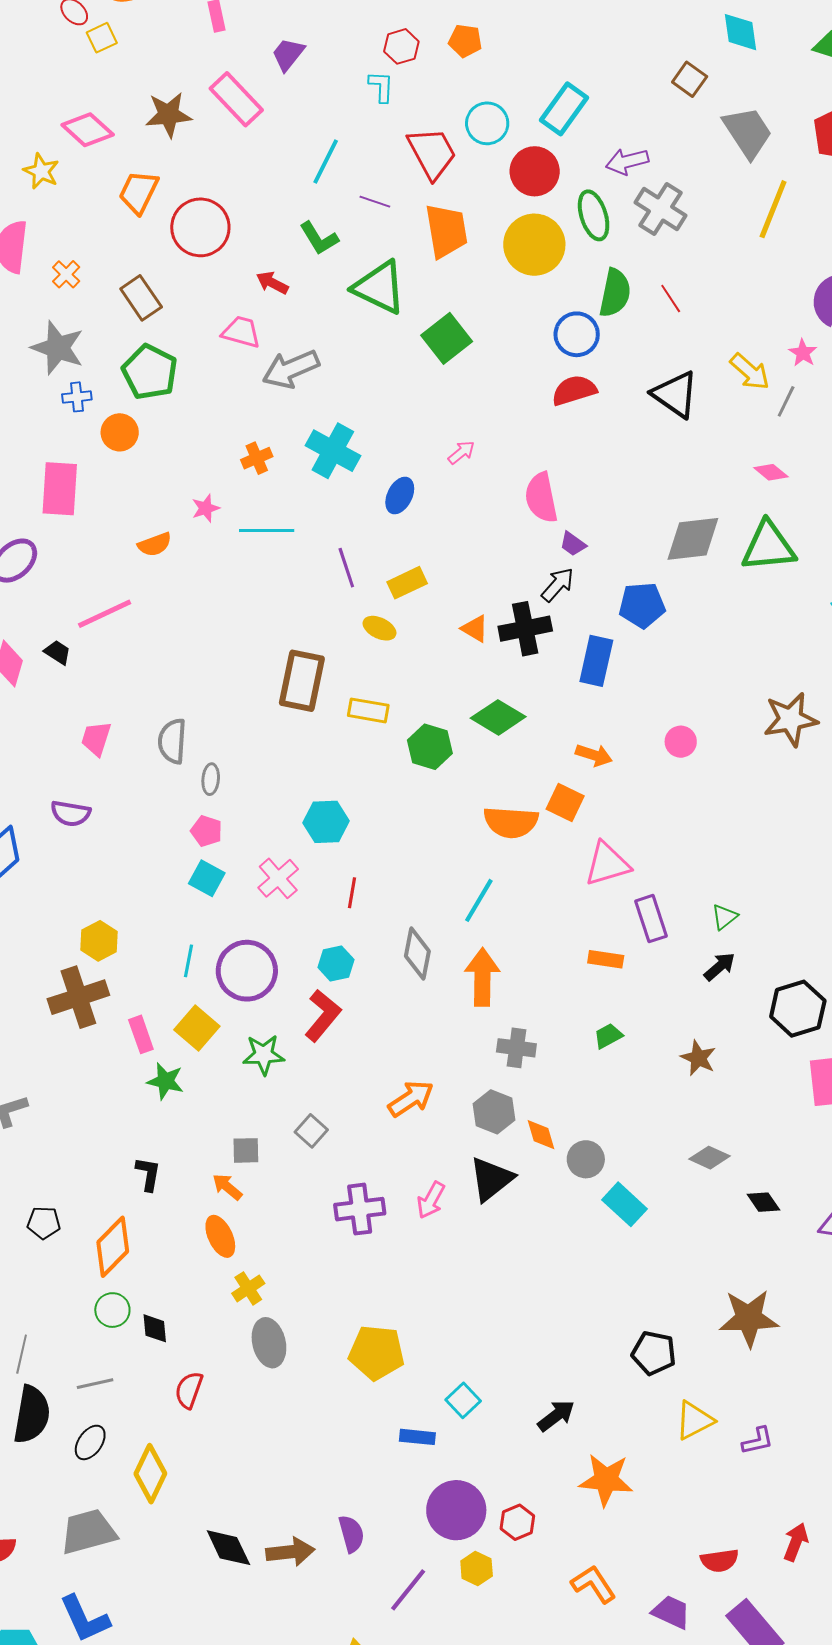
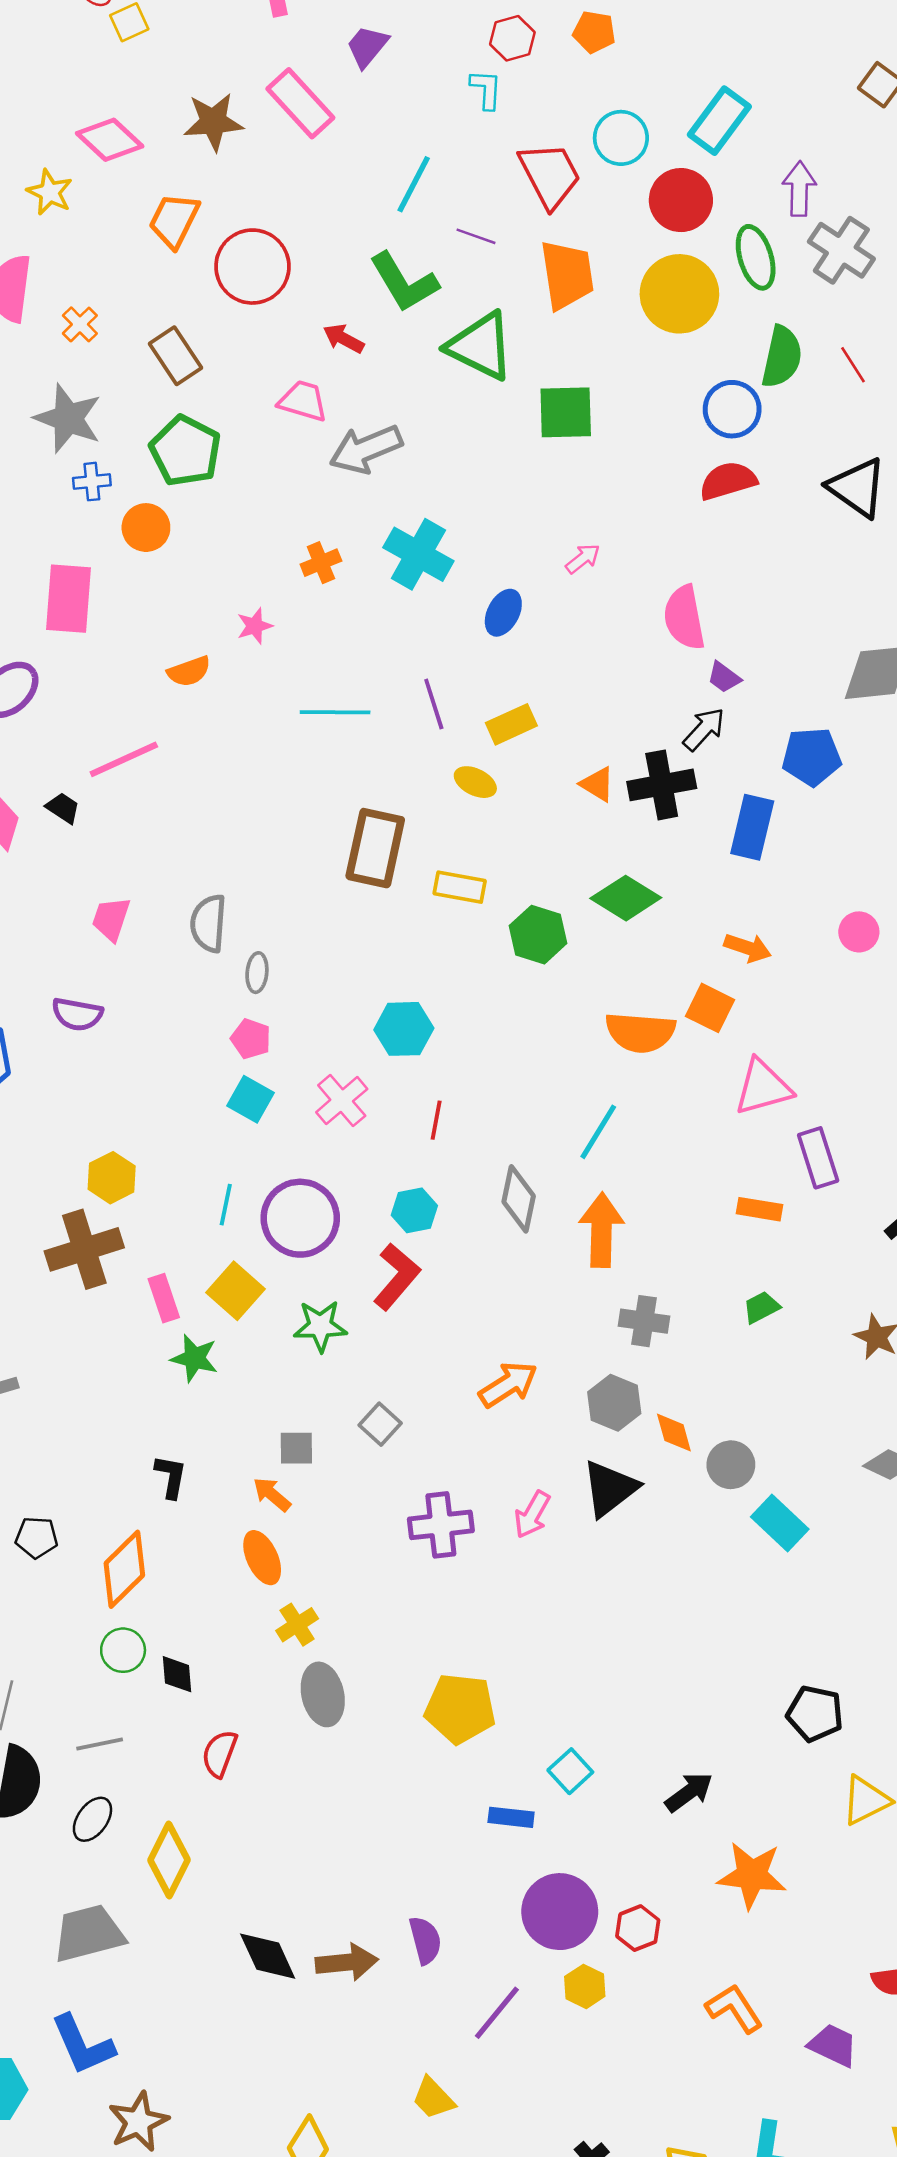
purple arrow: (627, 161) -> (799, 189), turned 105
green L-shape: (319, 238) -> (404, 282), size x1.4
green square: (447, 338) -> (566, 412), turned 36
cyan line: (267, 530) -> (335, 712), moved

